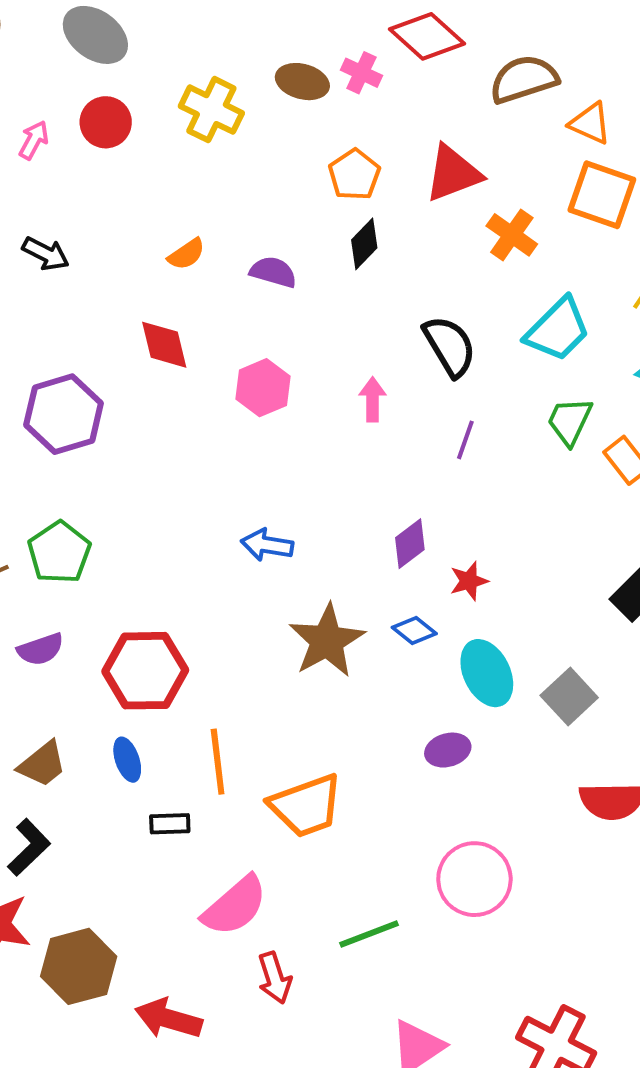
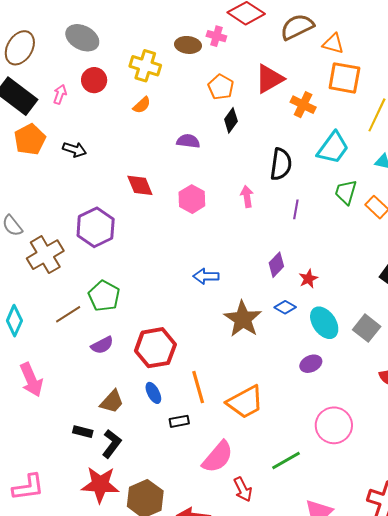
orange semicircle: (186, 254) -> (142, 105), moved
black semicircle: (450, 346) -> (281, 164), turned 48

